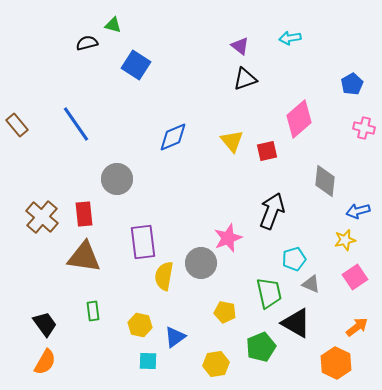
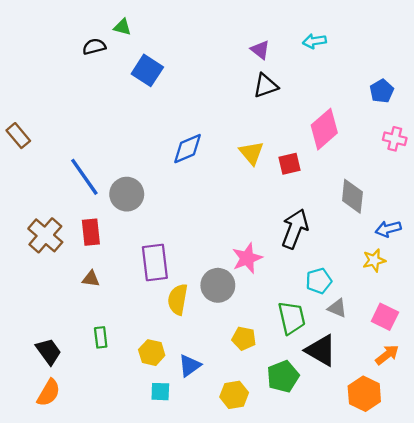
blue line: (76, 124) -> (84, 177), moved
brown triangle: (84, 257) -> (91, 279), size x0.5
pink square: (355, 277) -> (385, 317), moved, turned -30

